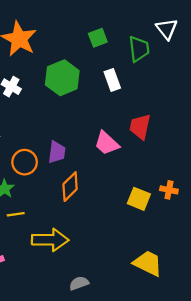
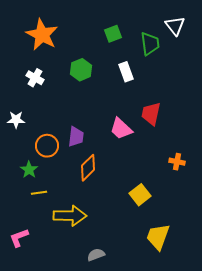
green hexagon: (62, 78) -> (81, 70), size x0.7
orange cross: (169, 190) -> (177, 162), moved
yellow square: (139, 199) -> (140, 195), moved, turned 30
yellow trapezoid: (148, 263) -> (158, 237), turned -96

